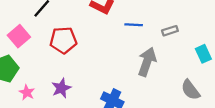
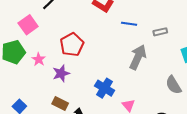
red pentagon: (63, 40) -> (72, 45), moved, turned -30
pink star: (27, 92) -> (39, 59), moved

